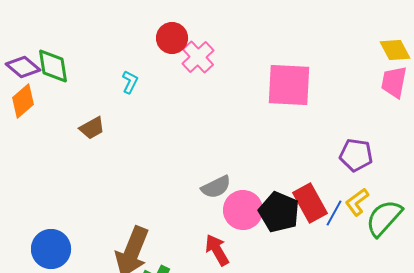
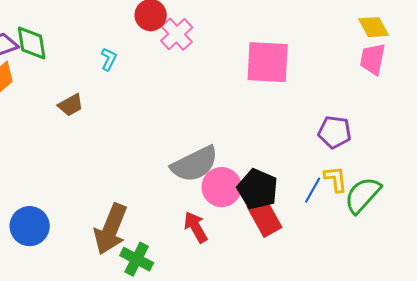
gray semicircle: (216, 187) -> (195, 164), size x1.6
yellow L-shape: (357, 202) -> (336, 179), turned 120
red rectangle: (310, 203) -> (265, 217), moved

